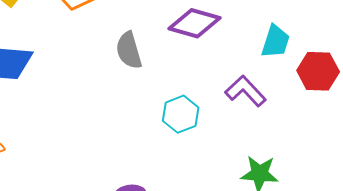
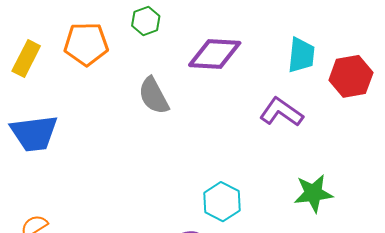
cyan hexagon: (181, 114) -> (222, 202), moved

